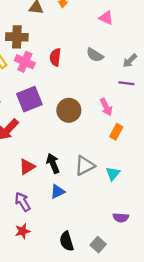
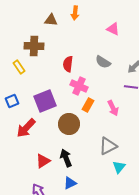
pink cross: (25, 62) -> (79, 86), moved
brown circle: (69, 110) -> (69, 124), moved
orange rectangle: (116, 132) -> (88, 105), moved
gray triangle: (85, 166) -> (108, 146), moved

